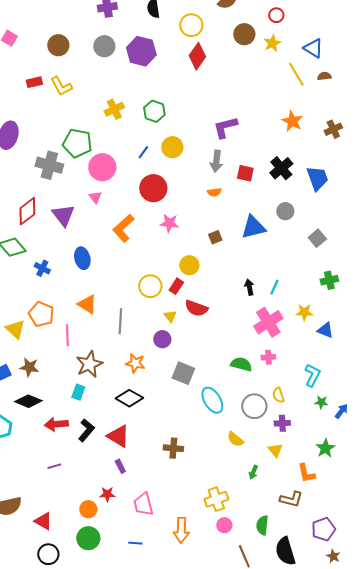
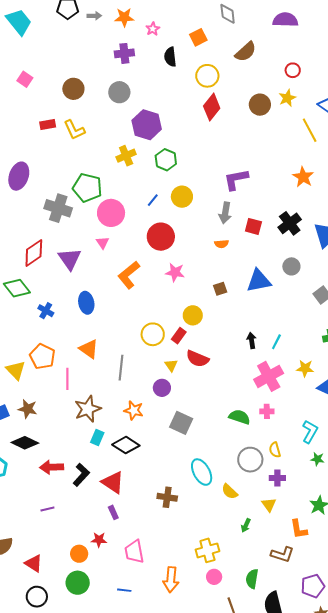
brown circle: (244, 34) -> (260, 105), moved
purple hexagon: (141, 51) -> (147, 125), moved
cyan rectangle: (78, 392) -> (97, 438), moved
cyan ellipse: (212, 400) -> (202, 472), moved

